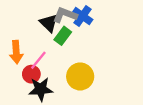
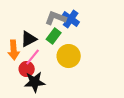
black triangle: (49, 23) -> (29, 39), moved, turned 48
yellow circle: (80, 76) -> (69, 56), moved

